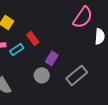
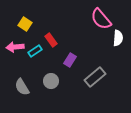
pink semicircle: (83, 17) -> (101, 19), turned 105
gray circle: (42, 75) -> (51, 81), moved

